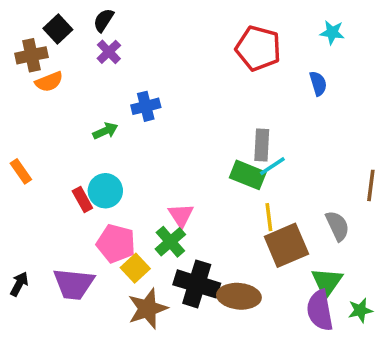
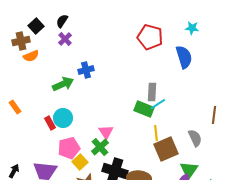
blue semicircle: (318, 83) -> (184, 57), size x1.6
green arrow: (105, 131) -> (63, 84), size x1.5
pink pentagon: (116, 243) -> (69, 148), turned -30

